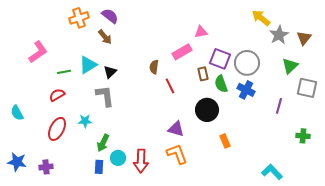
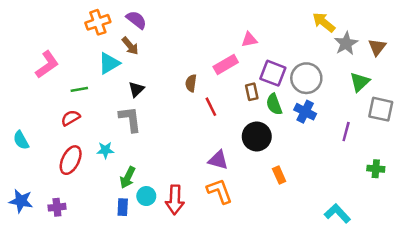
cyan triangle: (88, 65) -> (109, 63), moved

